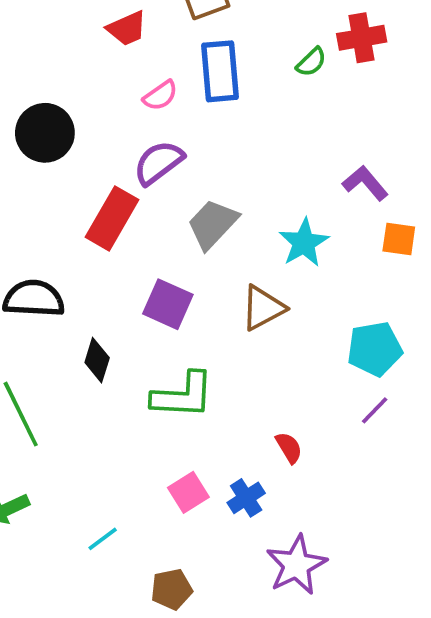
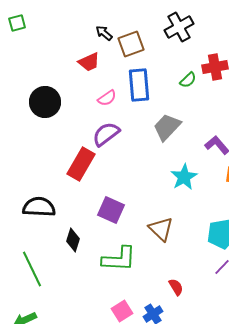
black circle: (45, 133) -> (45, 102), moved
gray trapezoid: (213, 224) -> (167, 127), moved
brown triangle: (263, 308) -> (161, 229), moved, turned -48

